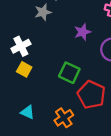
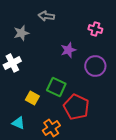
gray star: (43, 12) -> (21, 33), moved
yellow square: (24, 69) -> (32, 98), moved

